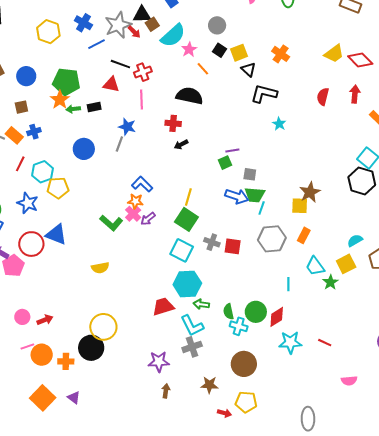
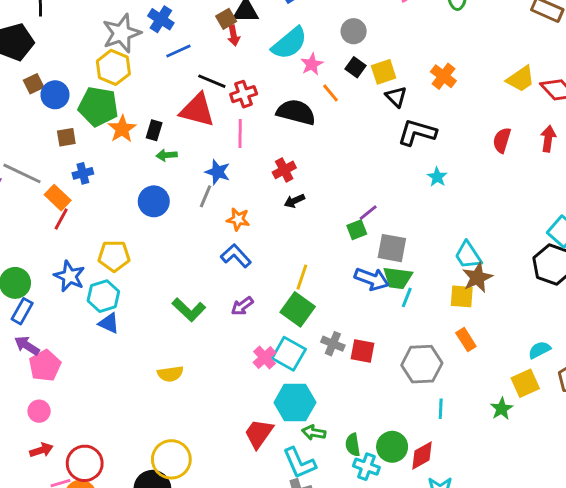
brown square: (152, 24) -> (226, 19), moved
gray star: (118, 25) -> (122, 33), moved
yellow hexagon: (48, 32) -> (113, 67), moved
red arrow: (134, 32) -> (234, 36), turned 32
blue circle: (26, 76) -> (55, 95), moved
green pentagon: (66, 82) -> (98, 107), moved
red triangle: (111, 85) -> (197, 110), size x1.5
black semicircle: (189, 96) -> (296, 112), moved
black rectangle: (94, 107) -> (154, 130), moved, turned -64
green arrow: (73, 109) -> (167, 155), moved
red cross: (173, 123) -> (284, 170), turned -35
orange rectangle: (14, 135) -> (58, 198), moved
purple line: (232, 150) -> (368, 213), turned -32
cyan hexagon: (43, 172) -> (103, 296), moved
gray square: (250, 174) -> (392, 248), size x1.5
orange star: (135, 201) -> (238, 219), moved
pink cross: (133, 214) -> (265, 358), moved
blue triangle: (56, 234) -> (109, 323), size x0.7
orange rectangle: (304, 235) -> (466, 340), turned -63
gray hexagon: (272, 239) -> (422, 364), moved
red circle: (31, 244) -> (85, 463), moved
cyan trapezoid: (315, 266) -> (468, 255), moved
red trapezoid: (163, 306) -> (259, 434), turned -40
pink circle: (22, 317) -> (39, 411), moved
red arrow: (45, 320) -> (41, 450), moved

